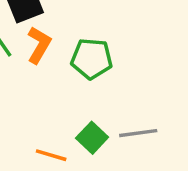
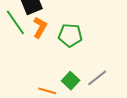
gray line: (138, 133) -> (97, 78), turned -30

